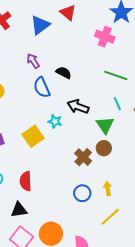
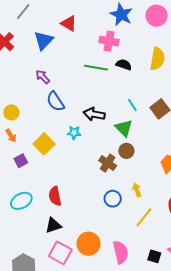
black semicircle: (64, 73) -> (124, 65), moved
green line: (116, 75) -> (96, 68), moved
yellow square: (33, 136) -> (44, 144), moved

